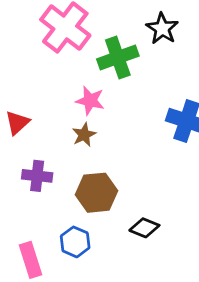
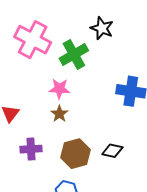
black diamond: (144, 228) -> (112, 151), moved

